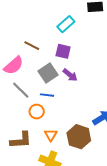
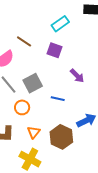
gray square: (48, 73) -> (33, 83), moved
purple arrow: (70, 75) -> (77, 76), moved
blue line: (47, 95) -> (58, 99), moved

